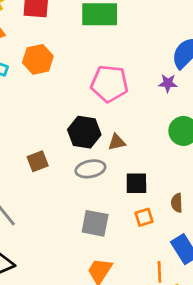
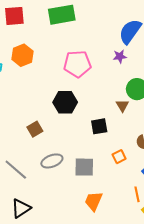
brown triangle: (117, 142) -> (122, 106), moved, turned -40
gray ellipse: (90, 169) -> (52, 161), moved
black square: (136, 183) -> (99, 126), moved

